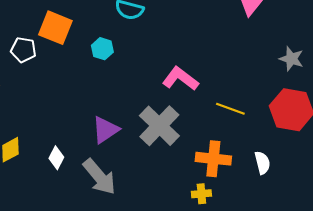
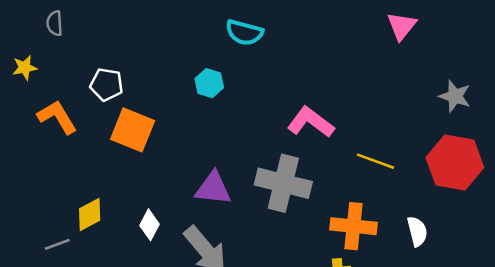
orange square: (55, 28) -> (133, 130), moved
gray cross: (159, 126) -> (283, 183), turned -30
purple triangle: (105, 130) -> (213, 188), turned 40

